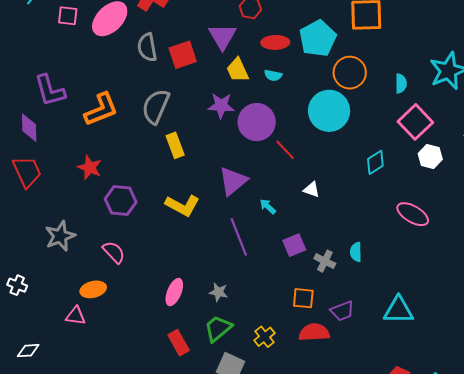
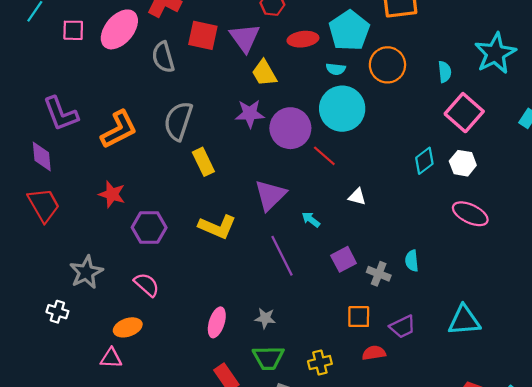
red square: (183, 55) -> (203, 35), moved, turned 36
cyan semicircle: (273, 75) -> (336, 69), moved
cyan circle: (329, 111) -> (342, 109), moved
white hexagon: (430, 157) -> (463, 163), moved
white cross: (17, 285) -> (57, 312), moved
green trapezoid: (218, 328) -> (268, 358), turned -136
red semicircle: (314, 332) -> (374, 353), size x0.7
yellow cross: (264, 337) -> (320, 363), turned 30

